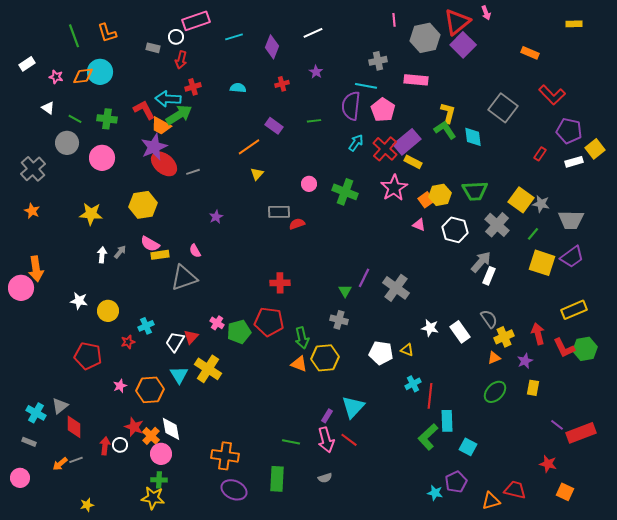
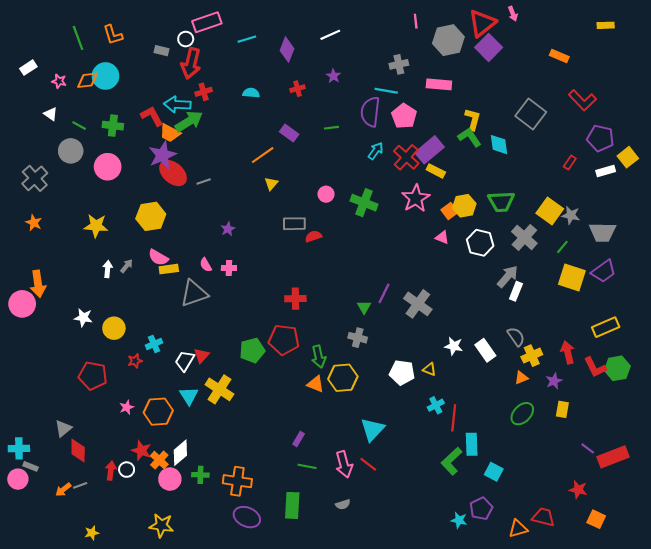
red arrow: (181, 60) -> (191, 63), size x1.6
pink cross: (217, 323) -> (229, 268), moved, turned -32
cyan cross: (36, 413) -> (19, 448), moved, turned -30
purple rectangle: (327, 416) -> (299, 439), moved
white diamond: (171, 429) -> (180, 453), turned 60
pink circle: (20, 478) -> (18, 479), moved
green cross: (159, 480) -> (200, 475), moved

